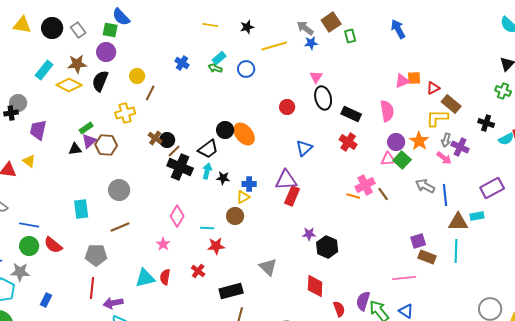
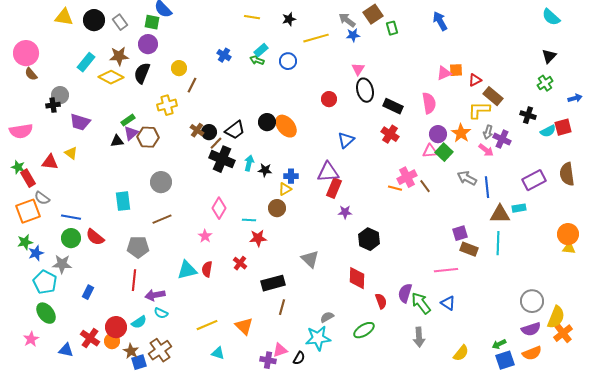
green cross: (503, 91) -> (545, 83), turned 35
purple trapezoid: (38, 130) -> (80, 122), turned -85
black trapezoid: (208, 149) -> (235, 130), moved
purple star: (309, 234) -> (345, 212), moved

